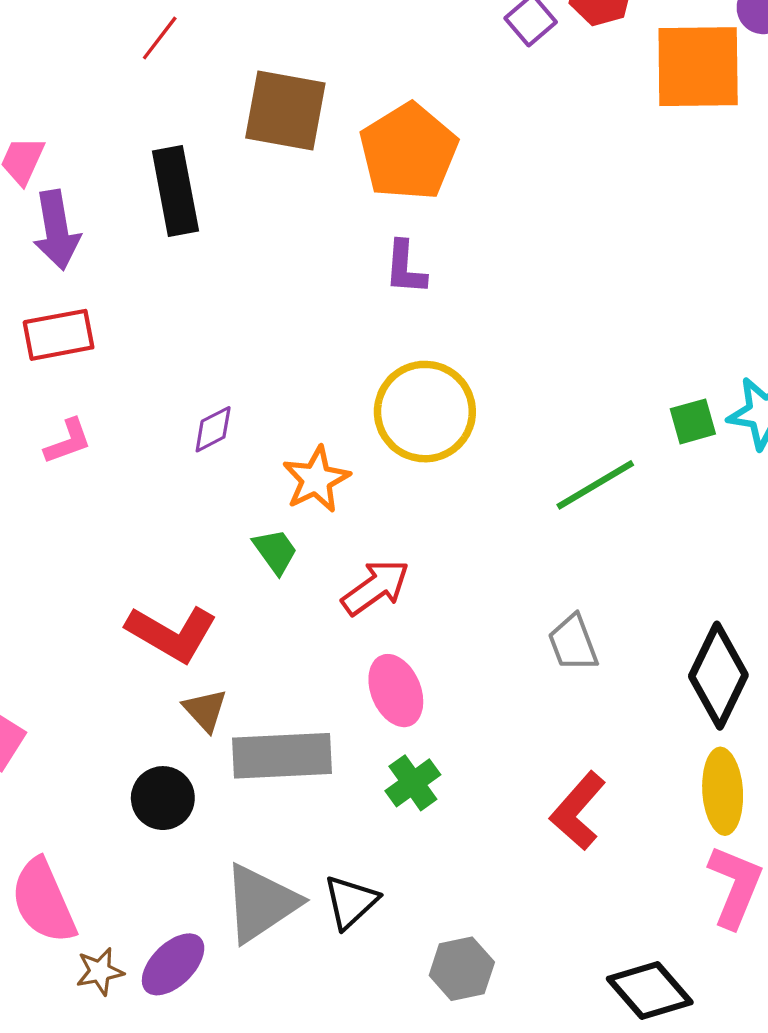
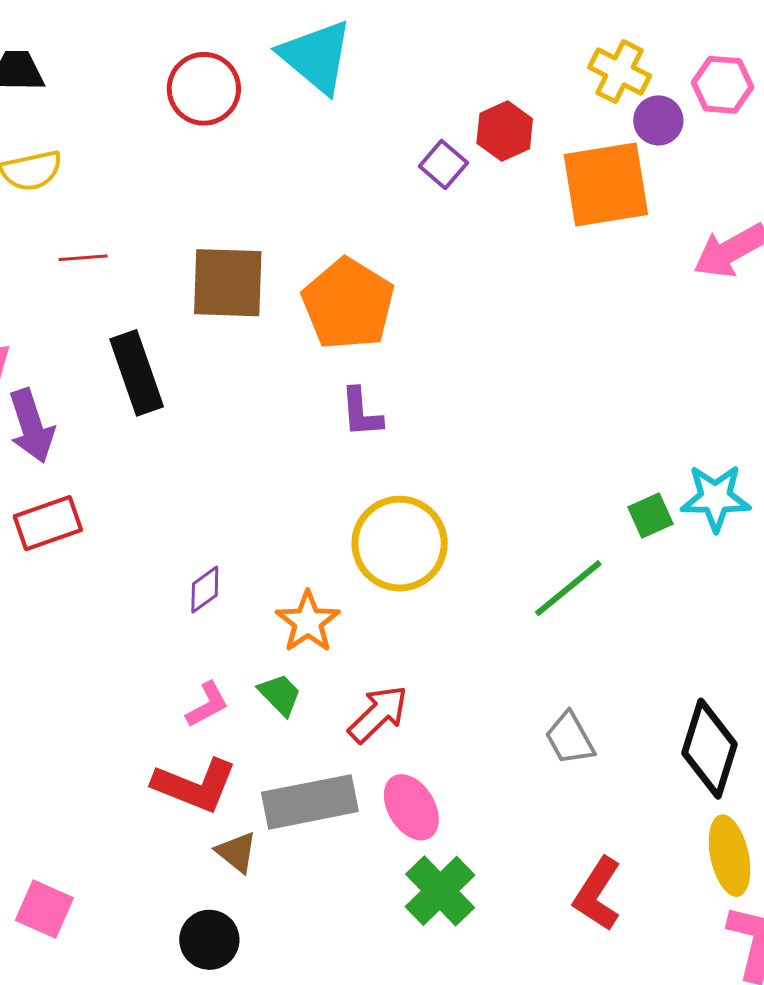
red line: (160, 38) -> (83, 258), moved, turned 57
pink L-shape: (68, 441) -> (207, 705), moved
gray rectangle: (282, 756) -> (310, 802), moved
green cross: (413, 783) -> (440, 891), size x1.4

